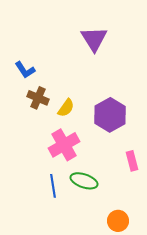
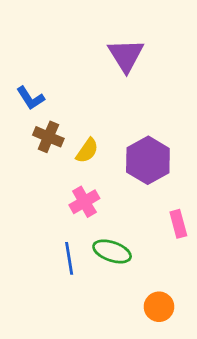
pink cross: (64, 145) -> (84, 202), size x0.7

